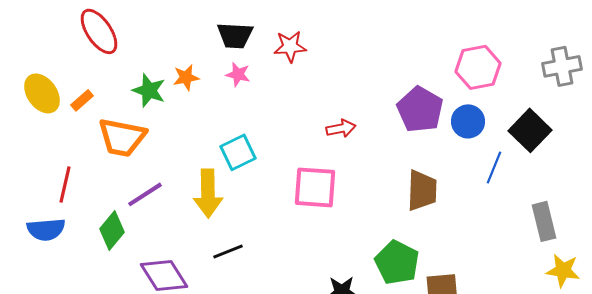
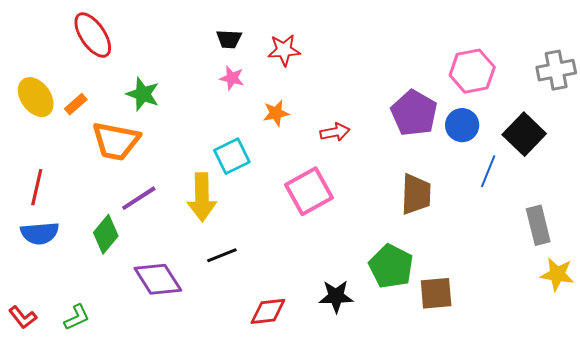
black trapezoid: (235, 35) -> (229, 39), size x0.7
orange star: (186, 77) -> (276, 113), moved
red line: (65, 184) -> (37, 187), moved
pink square: (315, 187) -> (309, 191), turned -33

